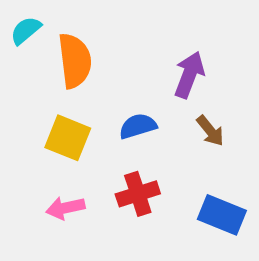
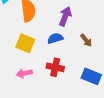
purple arrow: (189, 75) -> (65, 16), moved
red cross: (138, 194) -> (55, 67), turned 30

